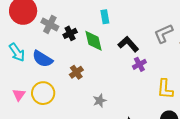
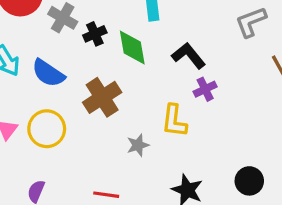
gray L-shape: (164, 34) -> (251, 22), moved
brown cross: (76, 72) -> (102, 97), size x1.6
yellow L-shape: (165, 89) -> (174, 121), moved

